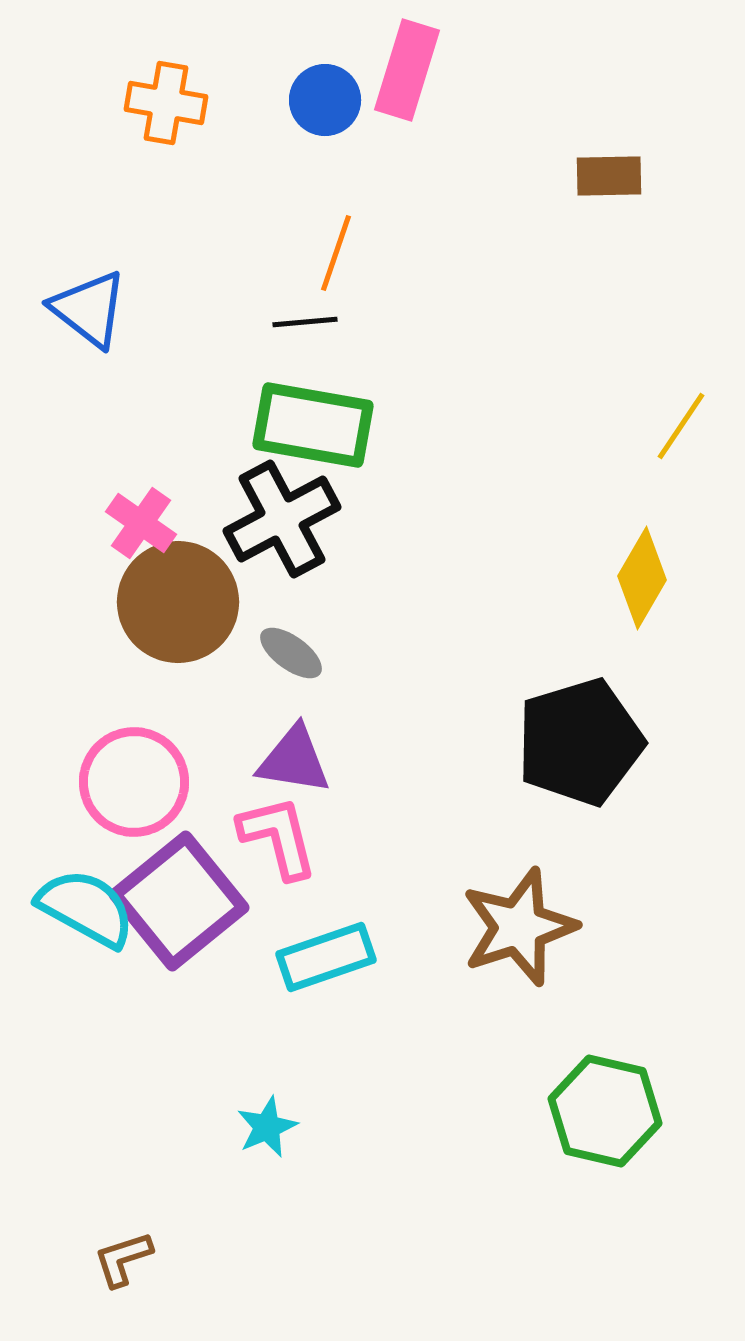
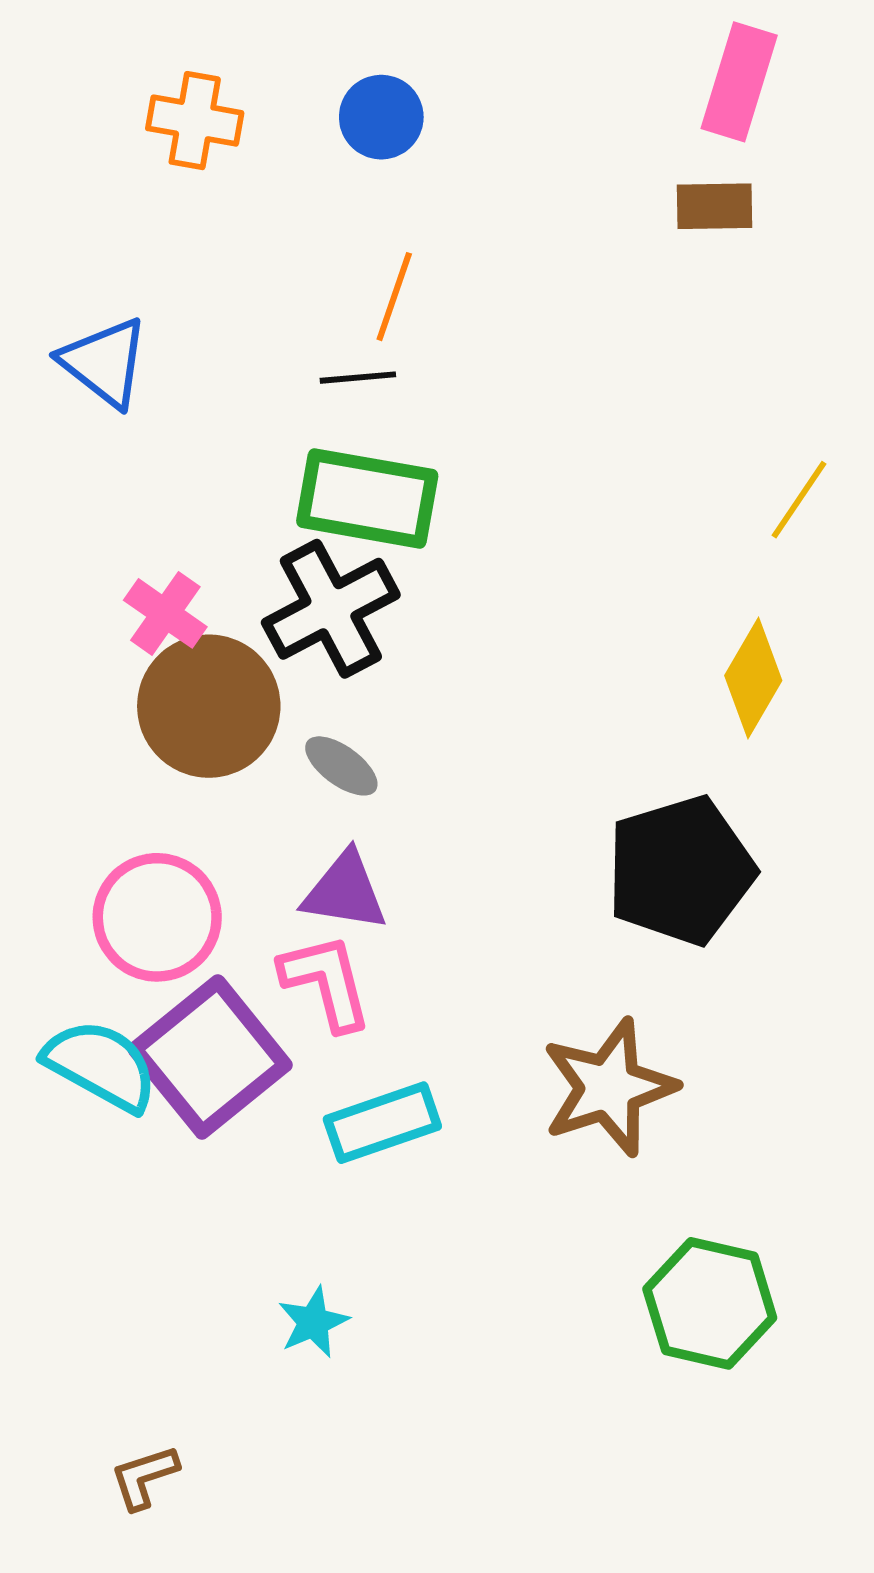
pink rectangle: (407, 70) -> (739, 82), moved

